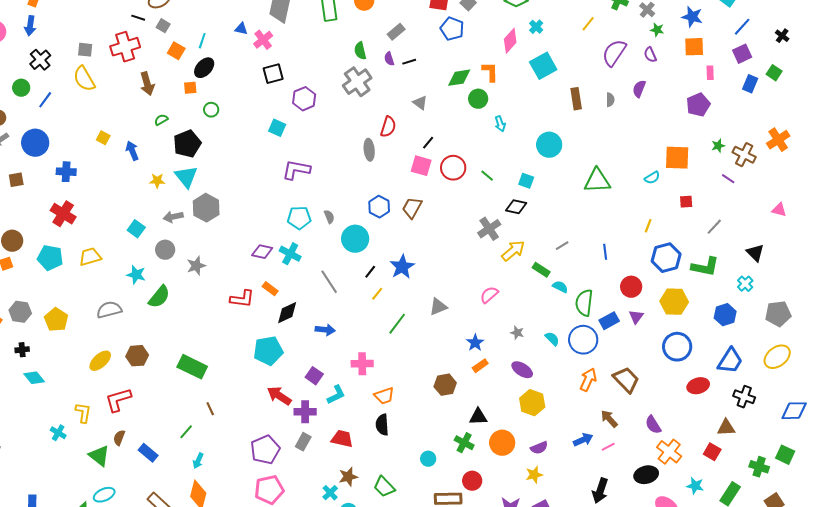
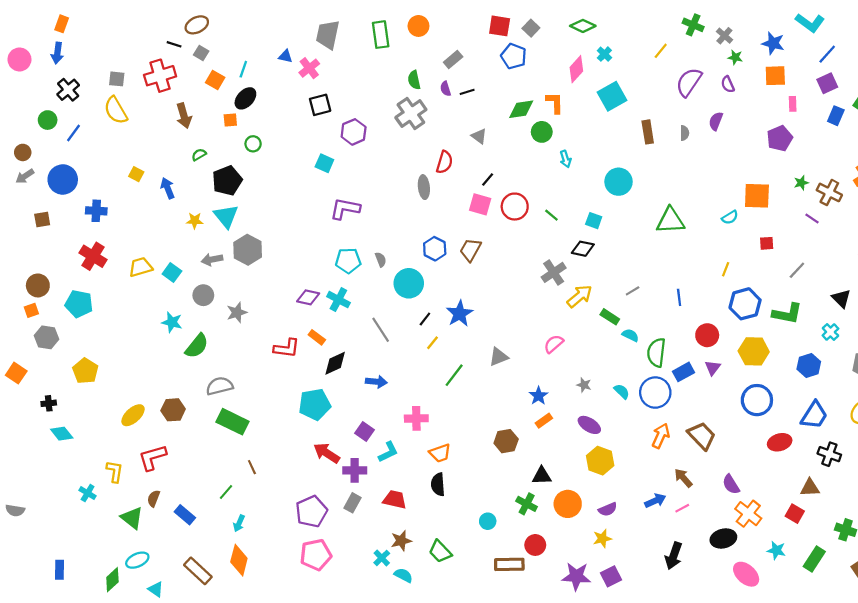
yellow trapezoid: (90, 257) -> (141, 267), moved
gray semicircle: (109, 310) -> (220, 386), moved
gray hexagon: (20, 312) -> (47, 337), moved

